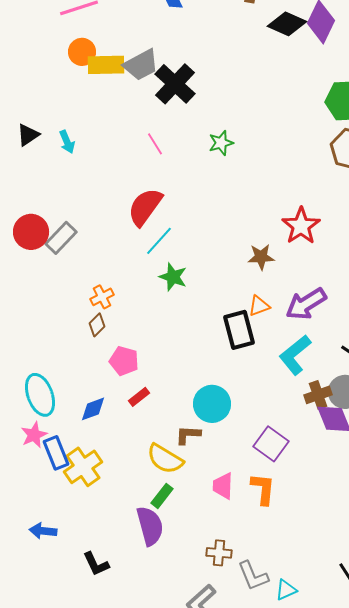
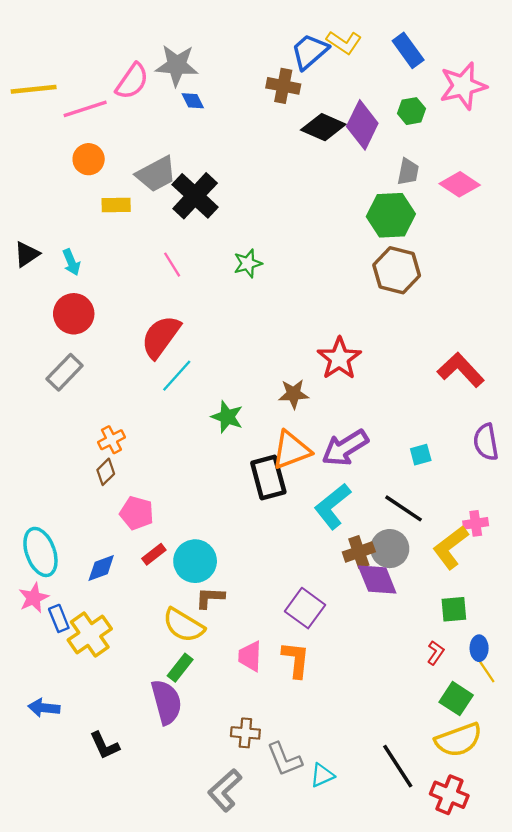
yellow rectangle: (106, 65) -> (116, 205), moved, size x0.7
red circle: (31, 232) -> (74, 314), moved
green star: (173, 277) -> (227, 417), moved
orange triangle: (259, 306) -> (291, 450), size x1.6
cyan circle: (212, 404) -> (195, 561), moved
blue rectangle: (56, 453) -> (59, 618), size x0.7

